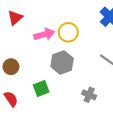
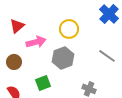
red triangle: (15, 18) -> (17, 26), moved
pink arrow: (44, 34) -> (36, 42), moved

